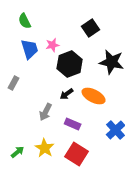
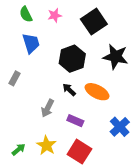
black square: (91, 28) -> (94, 22), size x1.4
pink star: (53, 45) -> (55, 15), moved
black arrow: (67, 94) -> (69, 90), turned 80

